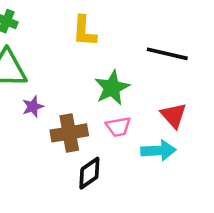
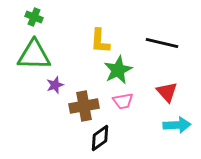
yellow L-shape: (84, 31) -> (100, 41), moved
cyan arrow: (158, 151) -> (177, 125), moved

